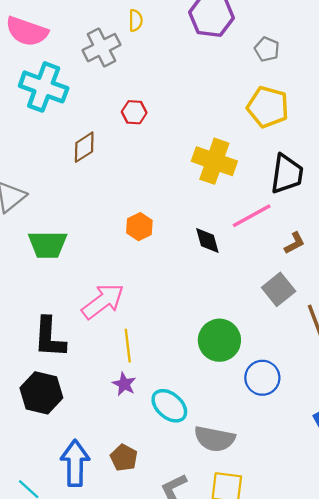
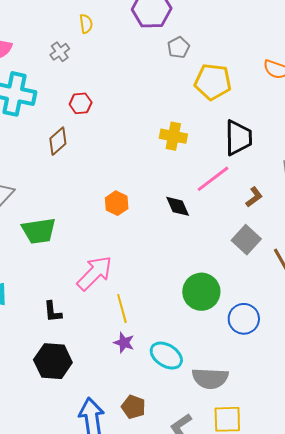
gray cross: (102, 48) -> (60, 52), size x0.6
gray pentagon: (267, 49) -> (178, 47), moved, turned 30
red hexagon: (134, 112) -> (81, 103), moved
yellow cross: (214, 161) -> (173, 136), size x0.7
black L-shape: (50, 337) -> (53, 312), size x0.6

